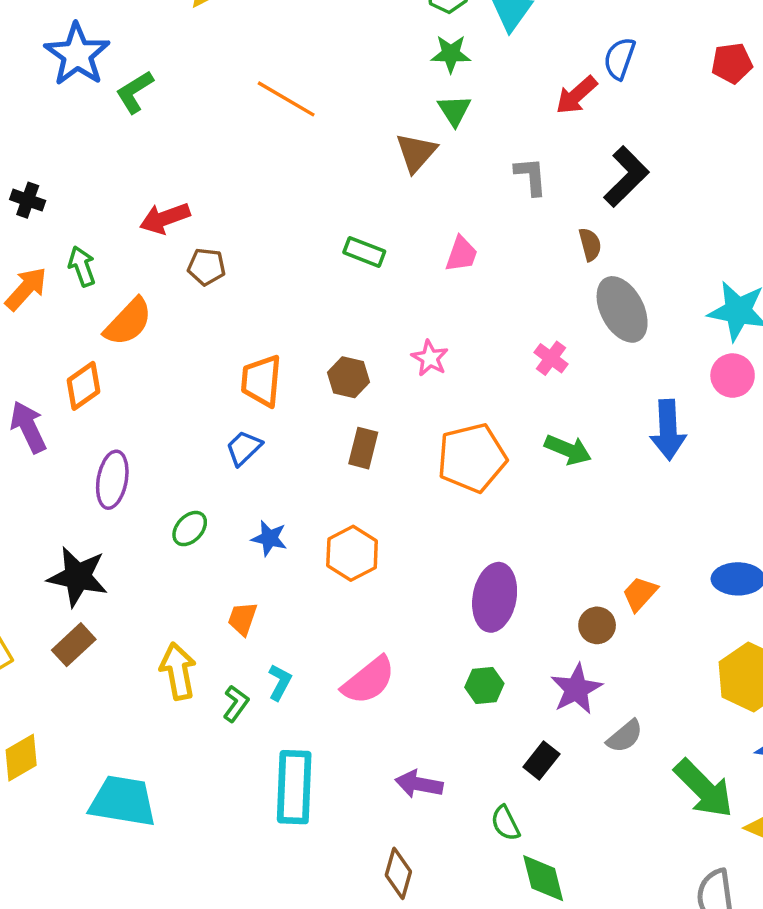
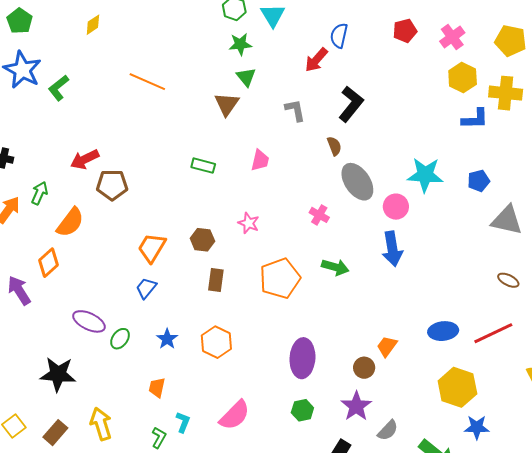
green arrow: (82, 266) -> (40, 193), turned 50
brown pentagon: (206, 267) -> (112, 185), size x1.4
pink circle: (733, 376) -> (396, 207), moved
orange trapezoid: (261, 381) -> (152, 248), turned 32
purple ellipse: (112, 480) -> (89, 321), moved, turned -68
blue star: (269, 538) -> (167, 339), turned 30
brown rectangle: (74, 645) -> (55, 433), moved
yellow arrow: (178, 671) -> (101, 424), moved

